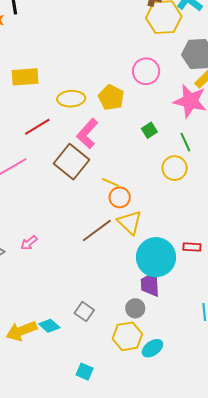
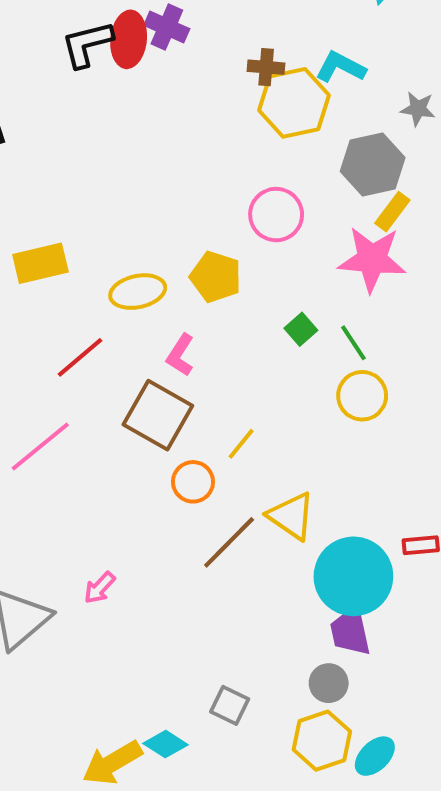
pink L-shape: (87, 134) -> (180, 355), size x0.7
green line: (185, 142) -> (353, 343), moved
yellow line: (111, 182) -> (241, 444), turned -66
orange circle: (120, 197) -> (193, 482), moved

